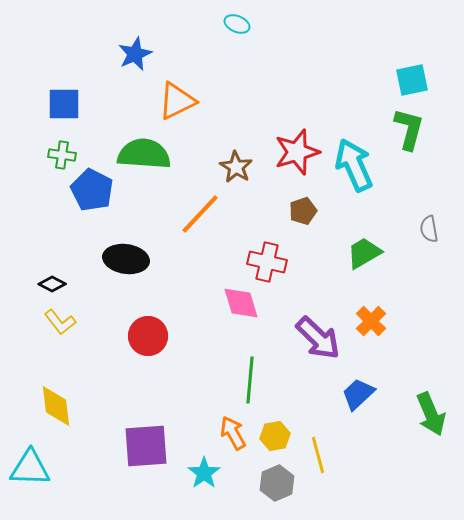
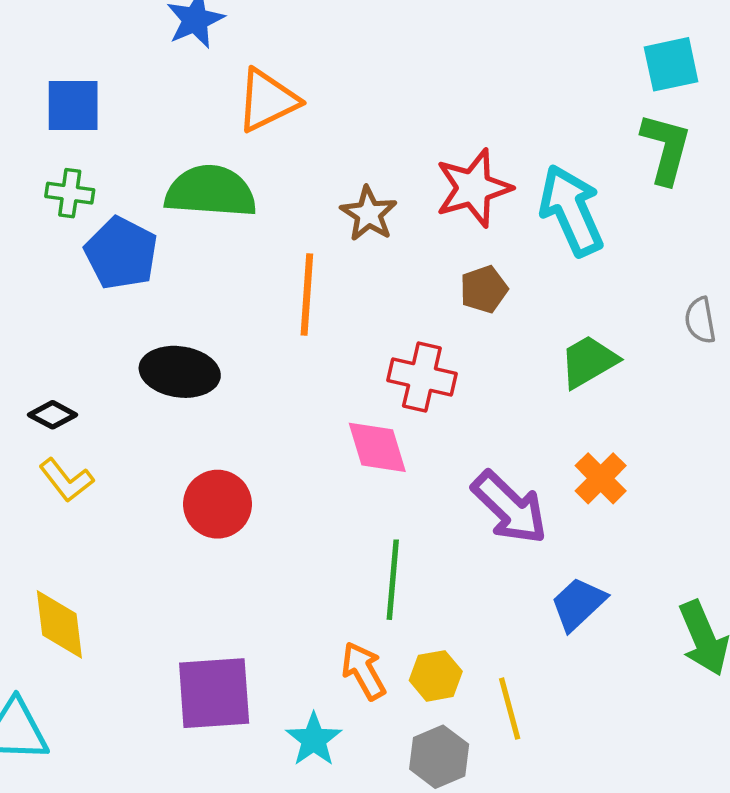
orange line: (200, 214) -> (307, 295), turned -39

